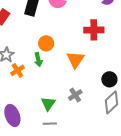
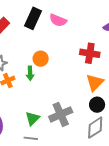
orange triangle: (76, 60) -> (95, 83), moved
gray cross: (75, 95) -> (61, 114), size x1.6

